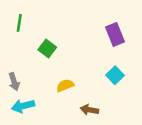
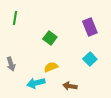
green square: (47, 48) -> (50, 38), moved
cyan arrow: (23, 106) -> (36, 83), moved

